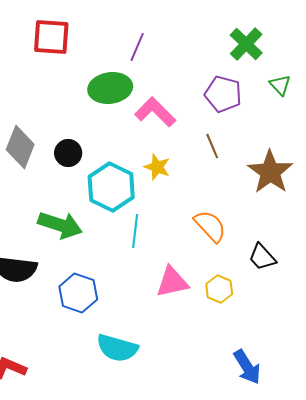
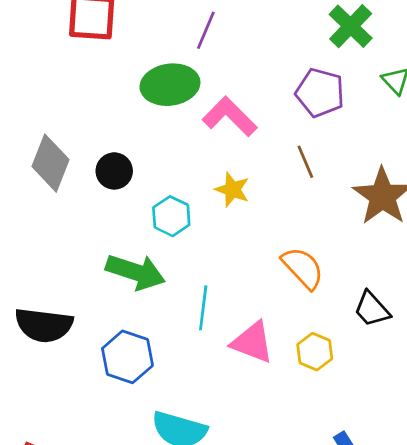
cyan hexagon: (111, 187) -> (171, 216), size x0.6
green arrow: (60, 225) -> (135, 272), moved
cyan line: (135, 231) -> (203, 308), moved
pink triangle: (172, 282) -> (252, 342), turned 33

